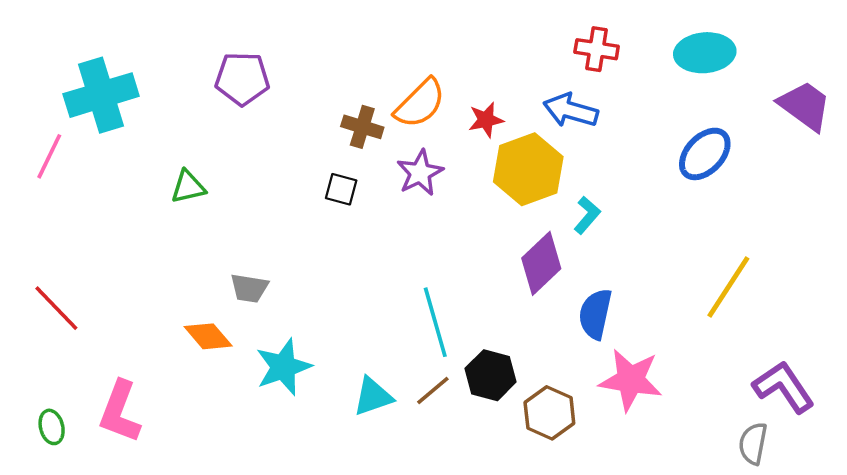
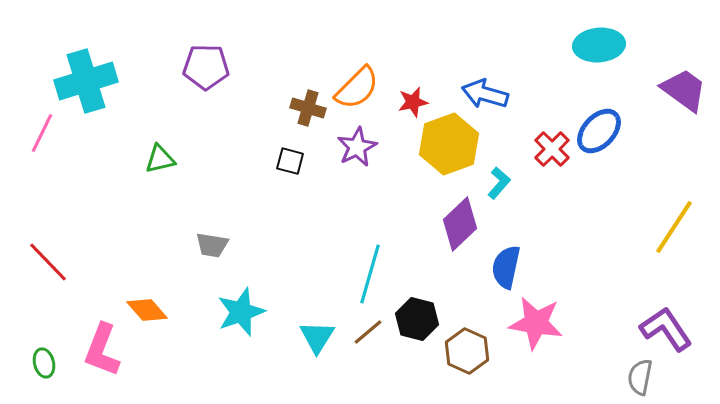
red cross: (597, 49) -> (552, 149), moved, turned 36
yellow line: (728, 287) -> (674, 227), moved
cyan line: (435, 322) -> (370, 274), turned 32
orange diamond: (208, 336) -> (147, 310), moved
cyan triangle: (373, 396) -> (317, 337), turned -39

